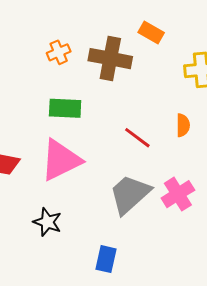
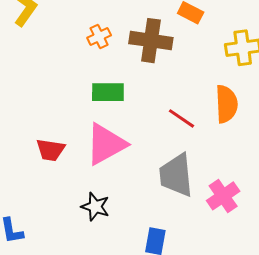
orange semicircle: (183, 125) -> (226, 104), size x1.6
gray trapezoid: (130, 194) -> (176, 175), turned -51
pink cross: (178, 194) -> (223, 196), moved

